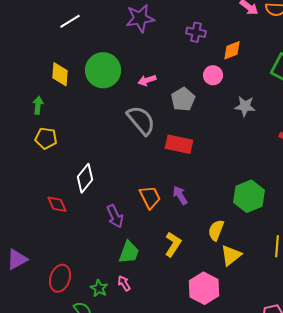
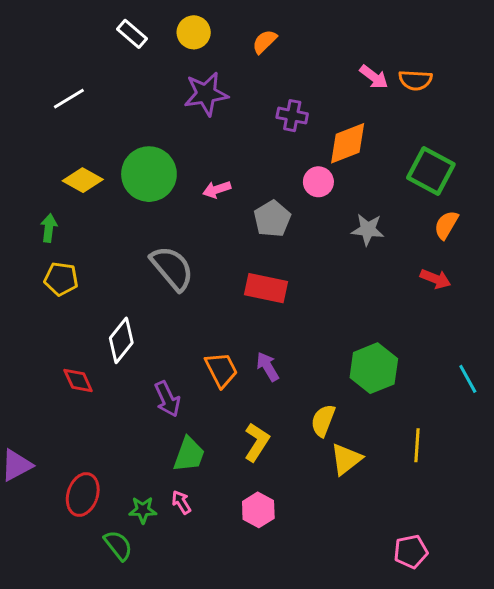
white line: (70, 21) -> (69, 99), moved
orange diamond: (232, 50) -> (348, 143), size x1.4
yellow diamond: (60, 74) -> (83, 180), turned -65
gray semicircle: (141, 120) -> (172, 268), moved
green star: (99, 288) -> (143, 510), turned -30
pink hexagon: (204, 288) -> (258, 510), moved, size x0.7

